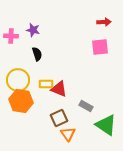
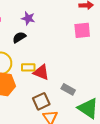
purple star: (33, 30) -> (28, 18), moved
black semicircle: (37, 54) -> (19, 37), turned -104

